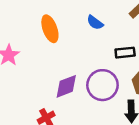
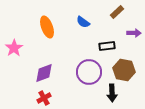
purple diamond: (66, 86) -> (44, 73), moved

